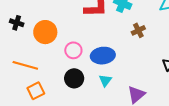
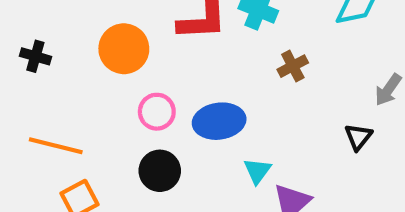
orange circle: (45, 32) -> (124, 49), moved
cyan triangle: (105, 80) -> (257, 171), moved

